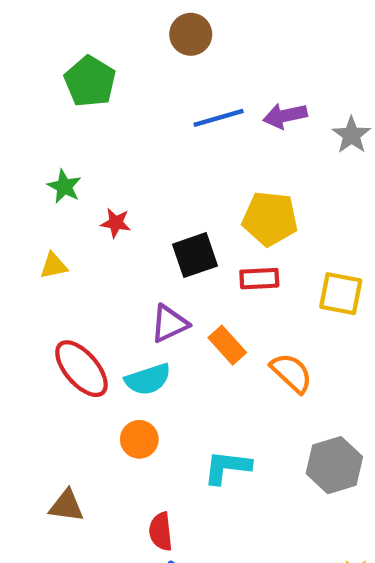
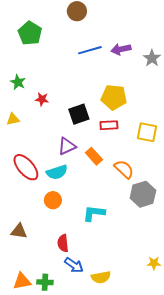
gray hexagon: (334, 465) -> (143, 194), moved

